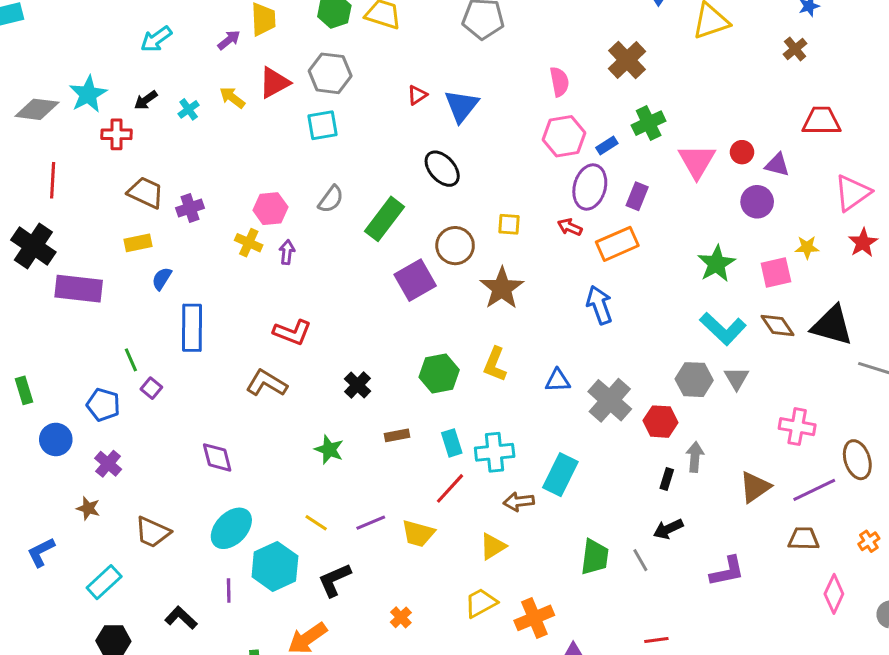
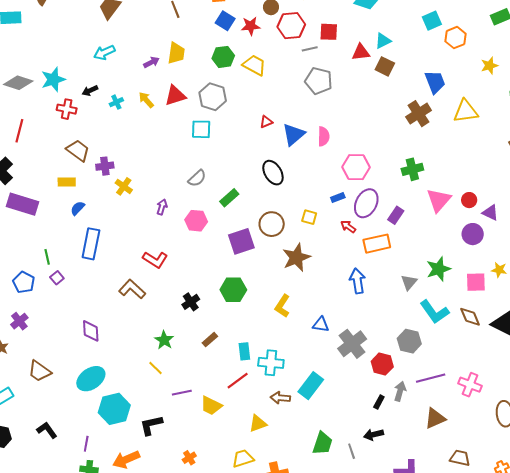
brown cross: (627, 60) -> (419, 114), moved
pink semicircle: (559, 82) -> (324, 136), moved
blue rectangle: (607, 146) -> (338, 198), moved
pink hexagon: (270, 209) -> (196, 221), moved
green rectangle: (384, 219) -> (229, 198), size x0.7
yellow cross: (249, 243) -> (124, 186), moved
green hexagon: (439, 373) -> (233, 290), moved
gray triangle: (737, 378) -> (409, 282), moved
brown rectangle: (397, 435) -> (210, 340), turned -42
purple line: (814, 490) -> (431, 378), moved
yellow line: (316, 523) -> (155, 368), moved
purple line: (229, 591) -> (86, 444), moved

